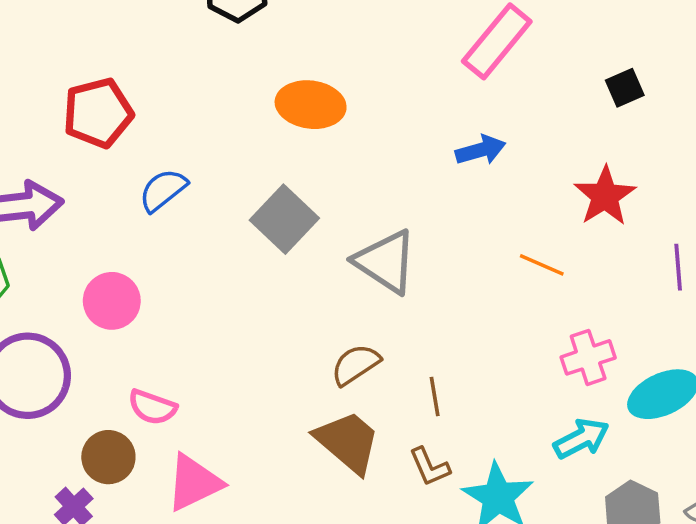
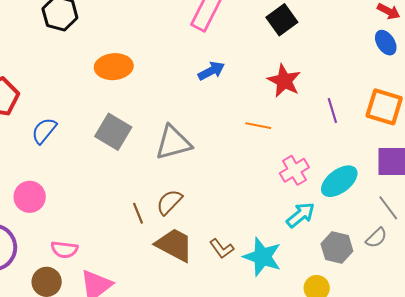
black square: (625, 88) -> (282, 20), size x1.4
gray triangle: (386, 262) -> (173, 143), turned -36
brown line: (435, 397) -> (138, 213), moved

